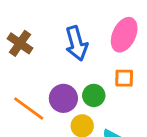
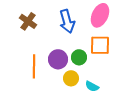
orange square: (124, 78) -> (100, 45), size x1.5
orange line: (29, 108) -> (34, 66), turned 55

